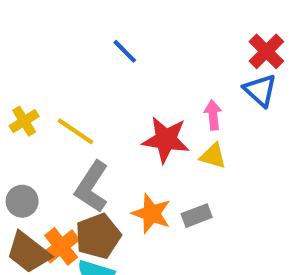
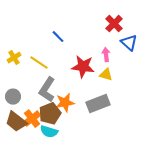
blue line: (125, 51) -> (58, 37), moved
red cross: (266, 51) -> (114, 24), moved
orange star: (151, 213) -> (65, 103), moved, turned -30
gray rectangle: (197, 216) -> (98, 104), size x1.6

